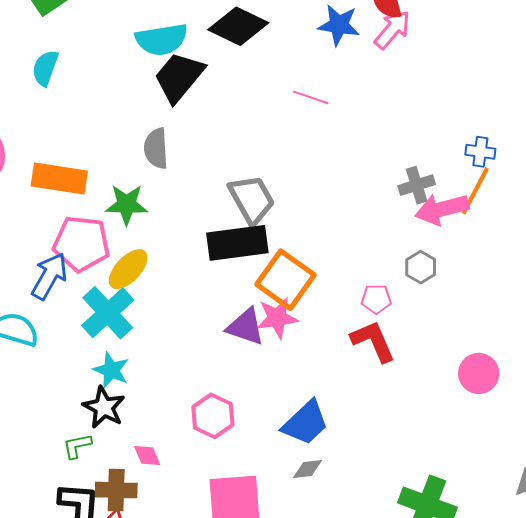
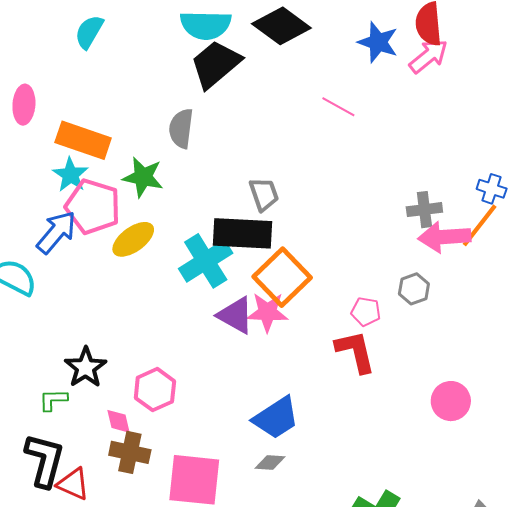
gray trapezoid: (252, 199) -> (264, 194), size x0.7
cyan cross: (108, 313) -> (206, 261), moved
cyan star: (111, 370) -> (71, 175), moved
pink hexagon: (213, 416) -> (155, 390), moved
brown cross: (116, 490) -> (130, 452), moved

